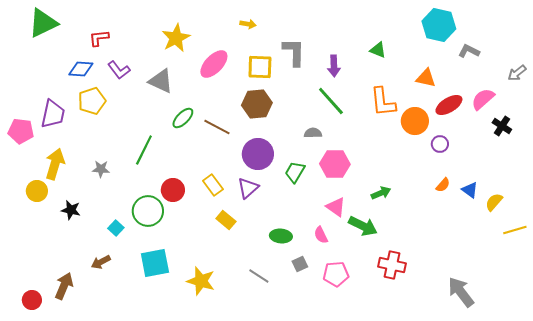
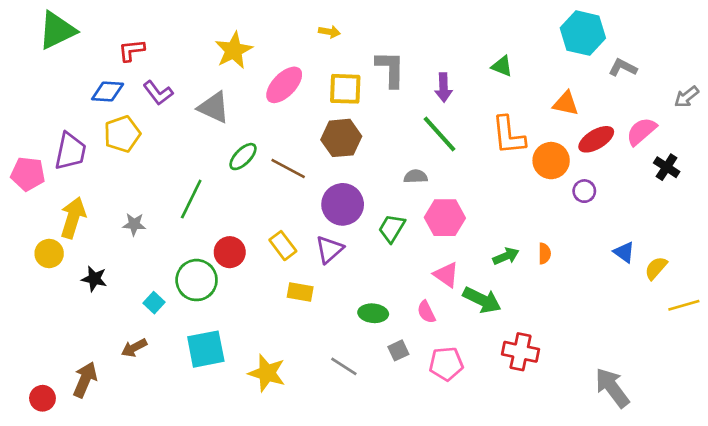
orange semicircle: (443, 185) -> (544, 254), moved, turned -42
yellow rectangle: (226, 220) -> (300, 292), turned -30

